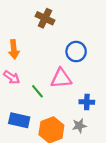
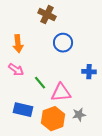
blue circle: (76, 52) -> (63, 43), moved
pink triangle: (61, 78) -> (61, 93), moved
blue cross: (87, 102) -> (89, 72), moved

